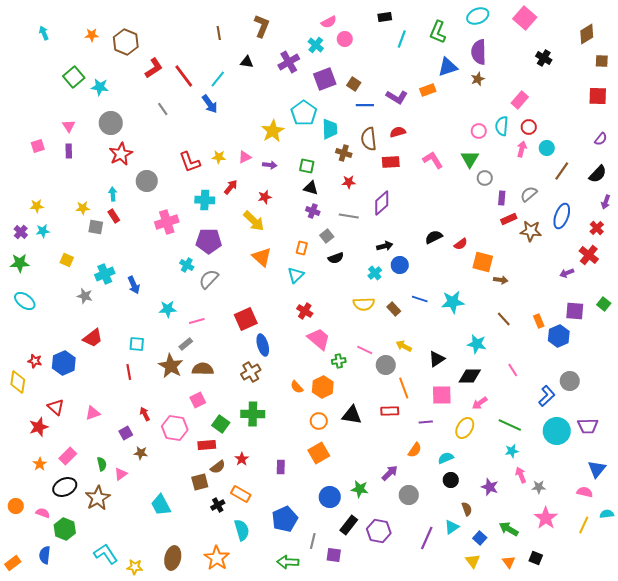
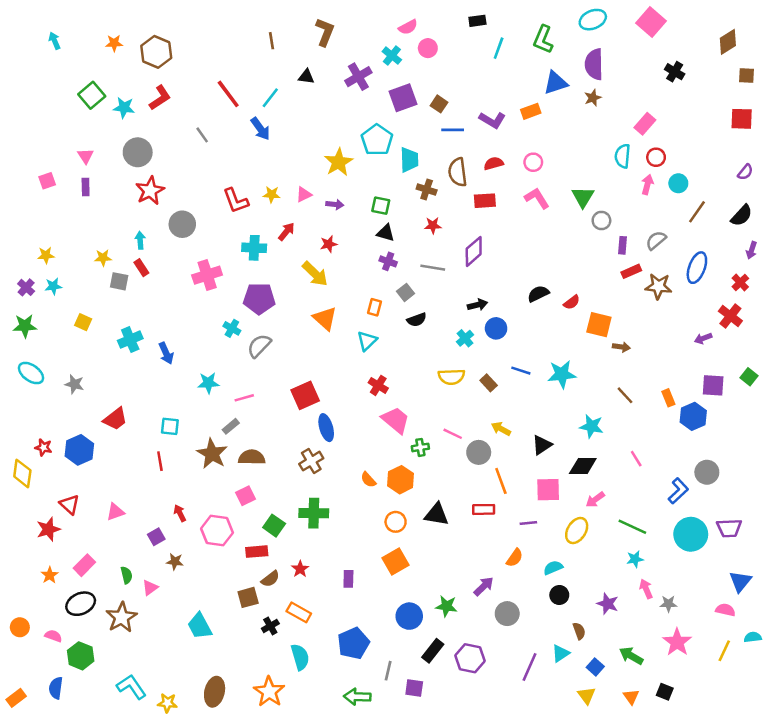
red L-shape: (154, 68) -> (160, 98), moved
pink circle: (479, 131) -> (533, 162), moved
gray star: (85, 296) -> (74, 384), moved

